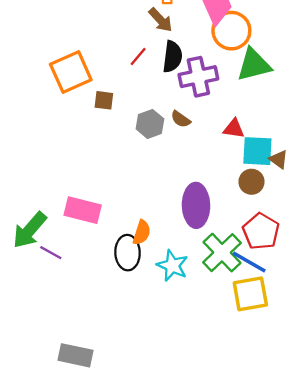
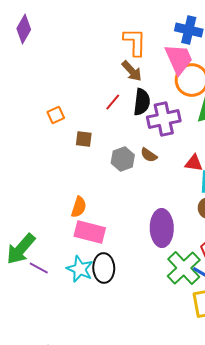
orange square: (71, 72) -> (56, 115), size x0.5
pink rectangle: (83, 210) -> (90, 232), moved
orange semicircle: (142, 233) -> (79, 207), moved
cyan star: (172, 266) -> (80, 269), moved

